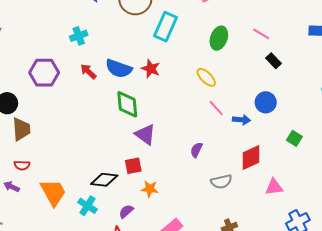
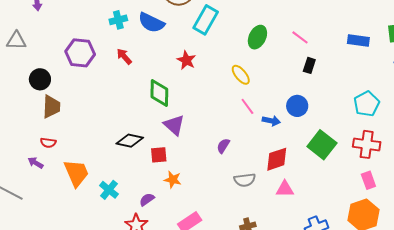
black rectangle: (273, 61) -> (309, 65), turned 56
blue semicircle: (119, 69) -> (151, 23), moved
green square: (294, 138) -> (322, 145), size x1.8
black diamond: (104, 180) -> (130, 141), moved
pink triangle: (274, 187) -> (285, 189), moved

